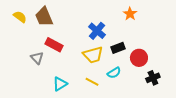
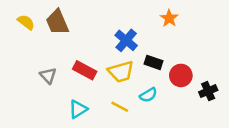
red rectangle: (54, 45) -> (85, 70), moved
black rectangle: (118, 48) -> (154, 62), turned 40
black cross: (153, 78) -> (208, 91), moved

